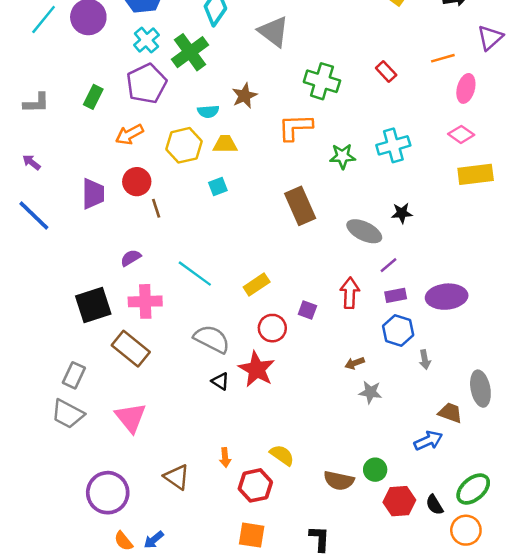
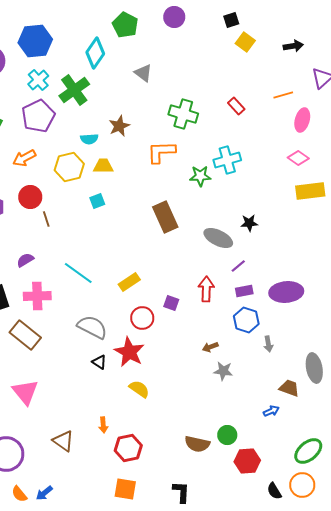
gray triangle: (274, 32) -> (143, 73), size x0.7
cyan cross: (393, 145) -> (227, 160), moved
blue arrow: (428, 441) -> (271, 411), size x0.7
yellow semicircle: (282, 455) -> (139, 389), moved
black semicircle: (434, 505) -> (274, 491), moved

